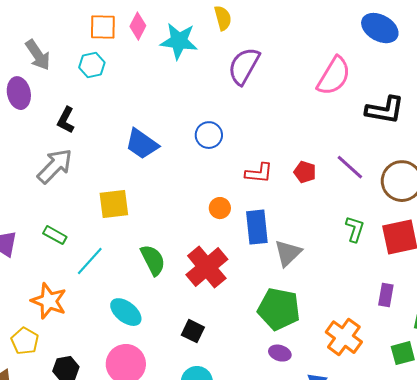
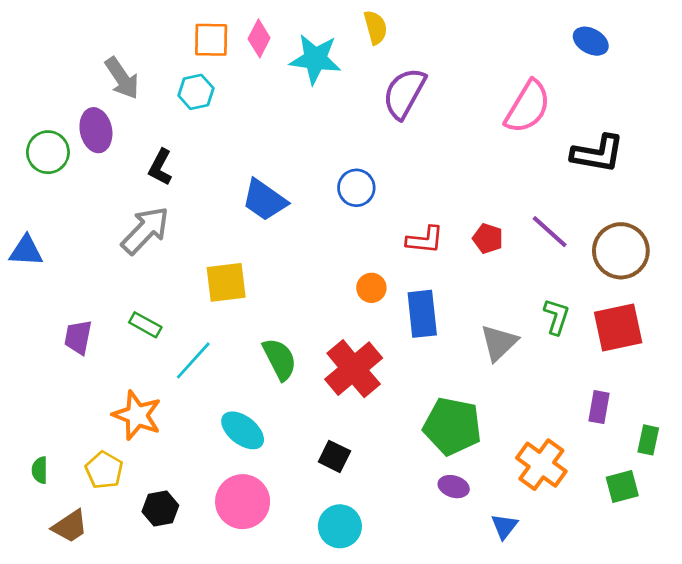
blue ellipse: (380, 28) -> (591, 41), size x0.7
gray triangle: (288, 253) -> (499, 343), moved

